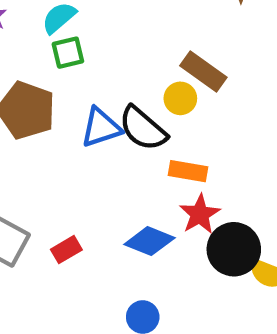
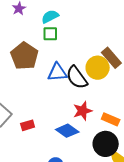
yellow circle: (180, 98) -> (98, 68), size x1.5
orange rectangle: (188, 171) -> (111, 119), moved
red star: (200, 214) -> (83, 111), moved

